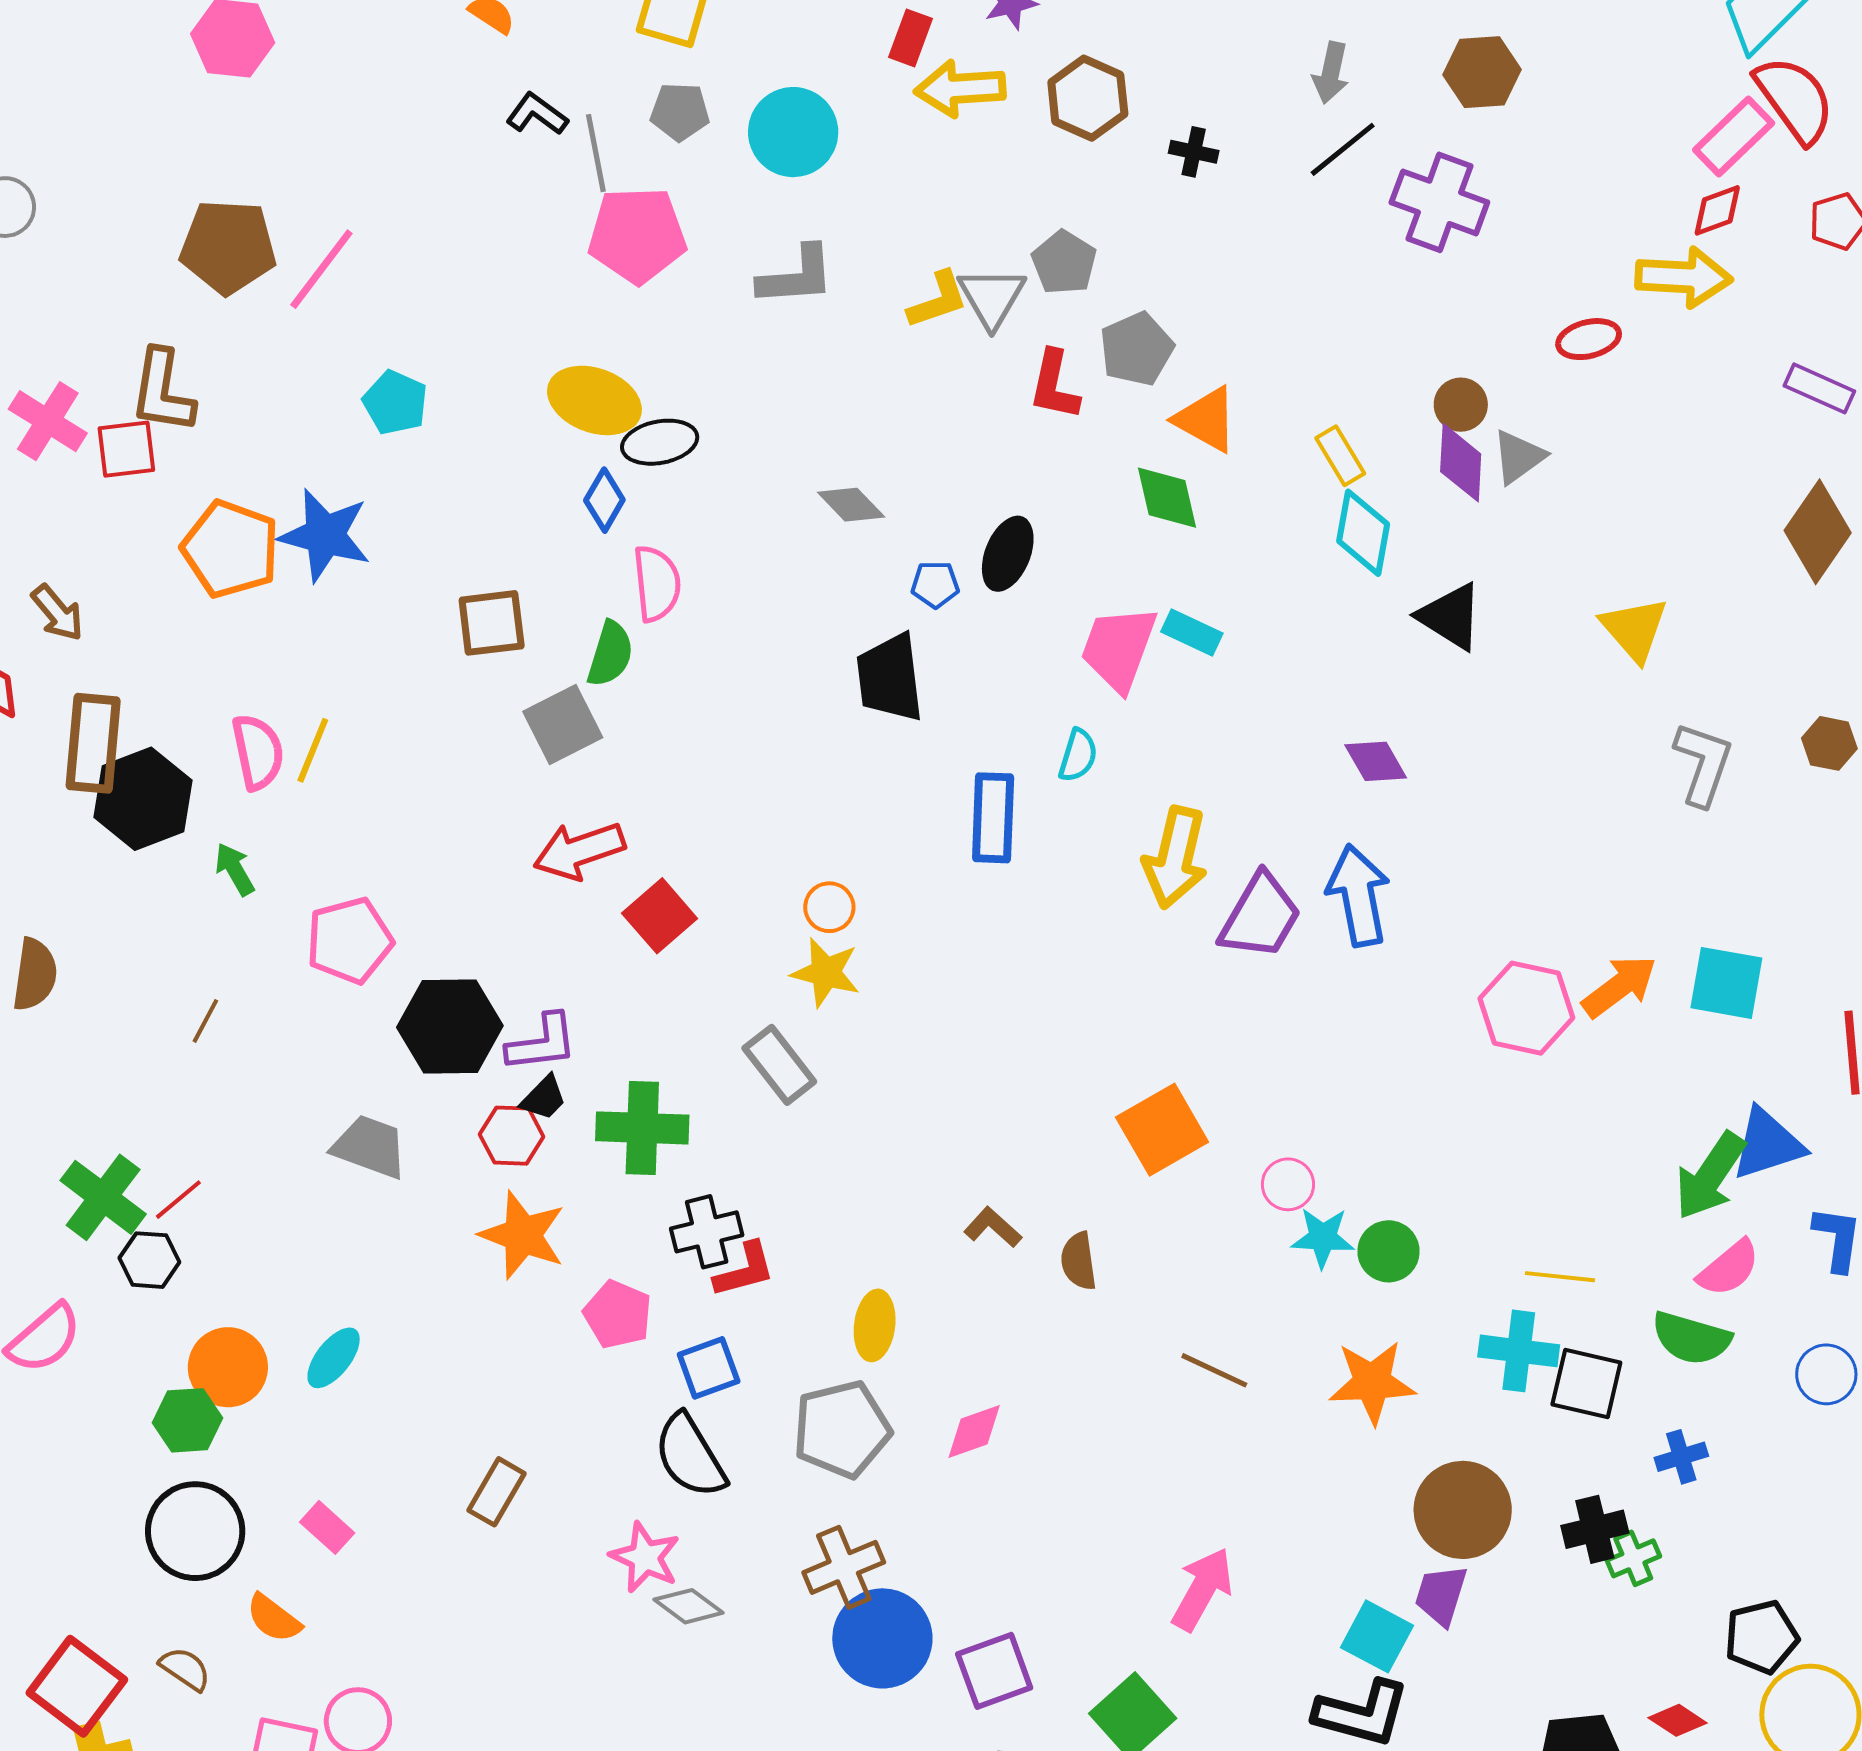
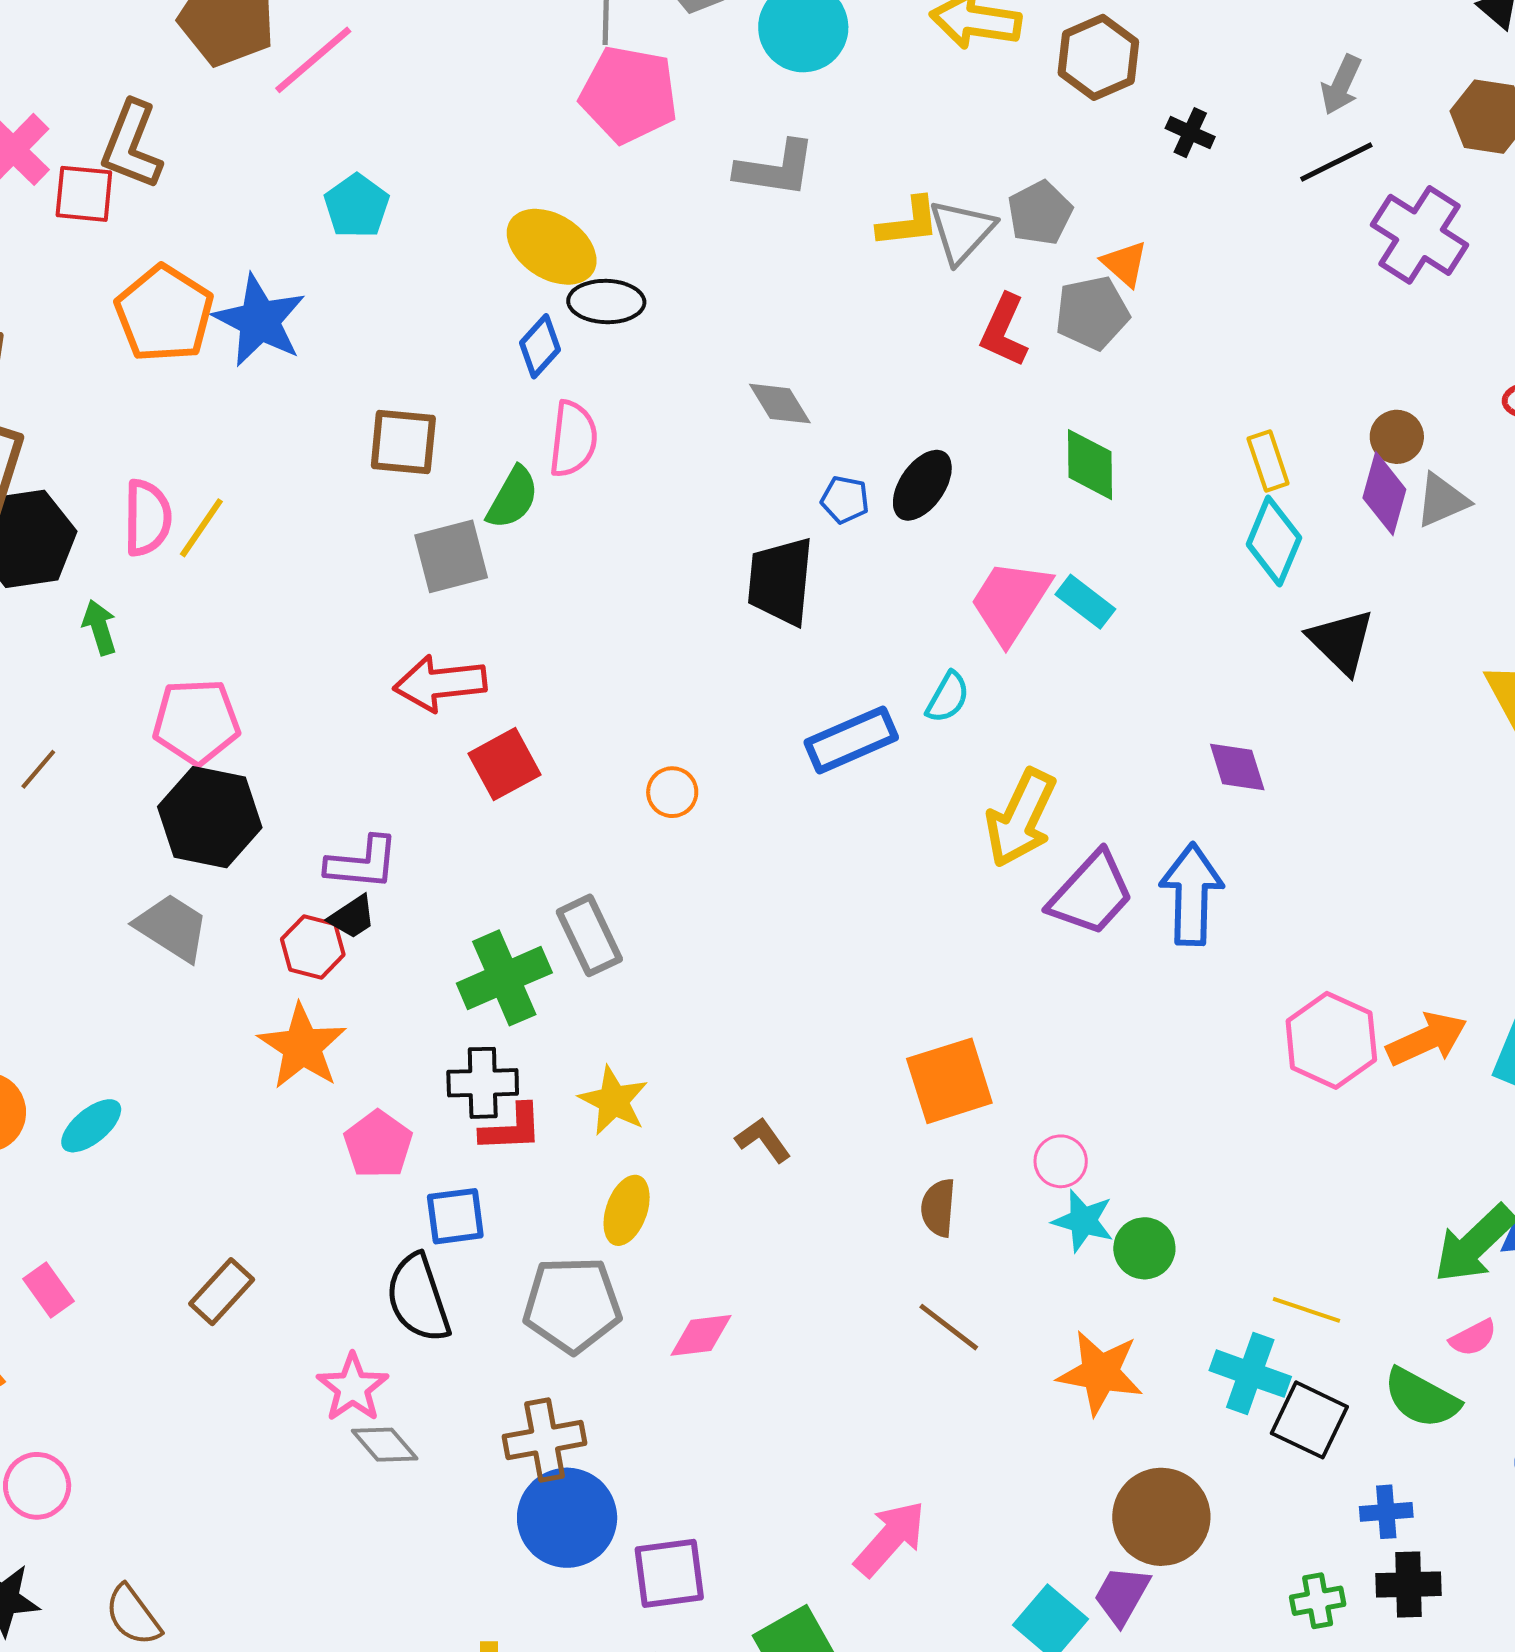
orange triangle: (1206, 420) -> (1125, 264), moved, size x0.7
blue rectangle: (993, 818) -> (851, 740), turned 52
yellow star: (826, 972) -> (614, 1101), moved
black hexagon: (450, 1027) -> (210, 817), moved
green cross: (642, 1128) -> (504, 978), moved, turned -38
brown semicircle: (1079, 1261) -> (938, 1208), moved
pink semicircle: (1729, 1268) -> (1473, 1338), size x0.7
black cross: (1595, 1529) -> (1409, 1585), moved

